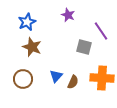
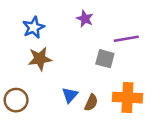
purple line: (101, 31) -> (126, 39), turned -66
brown star: (32, 47) -> (40, 59), turned -30
brown circle: (23, 79) -> (16, 100), moved

